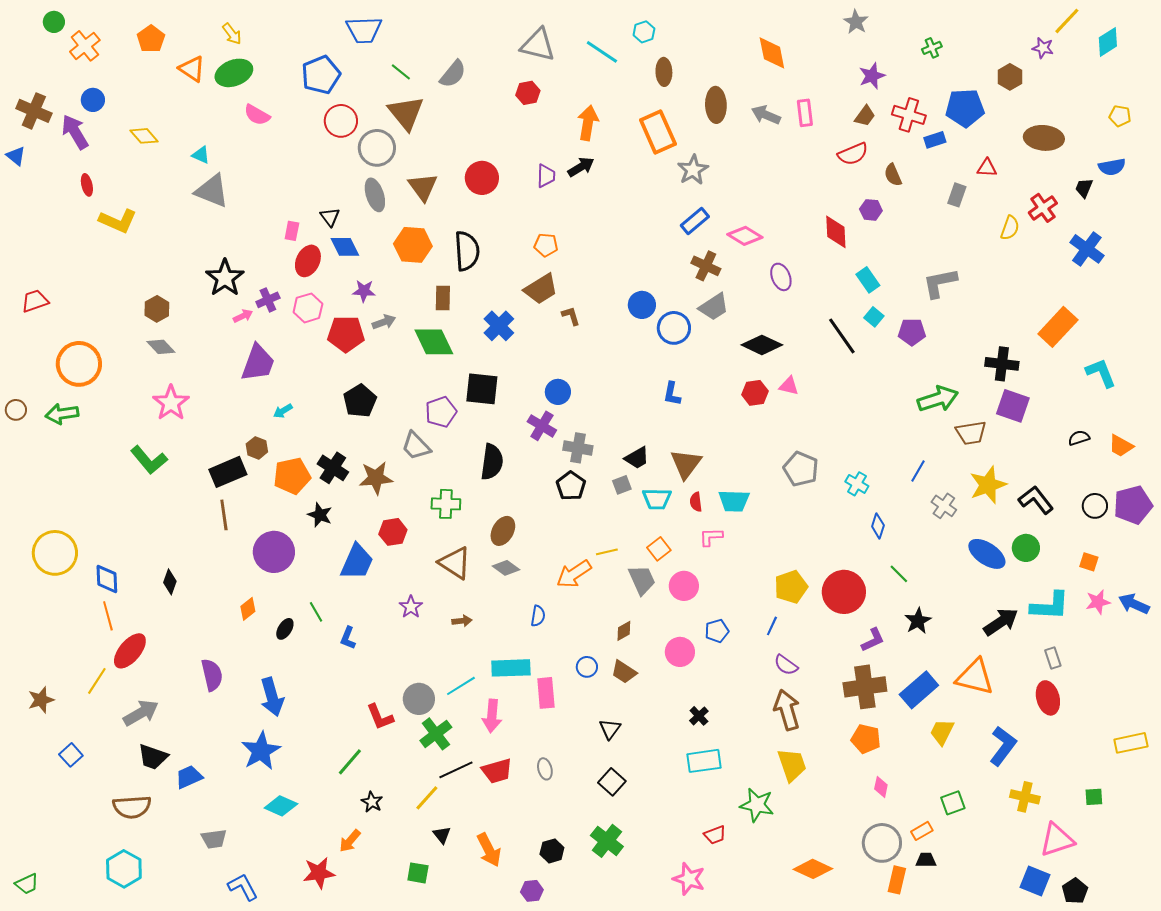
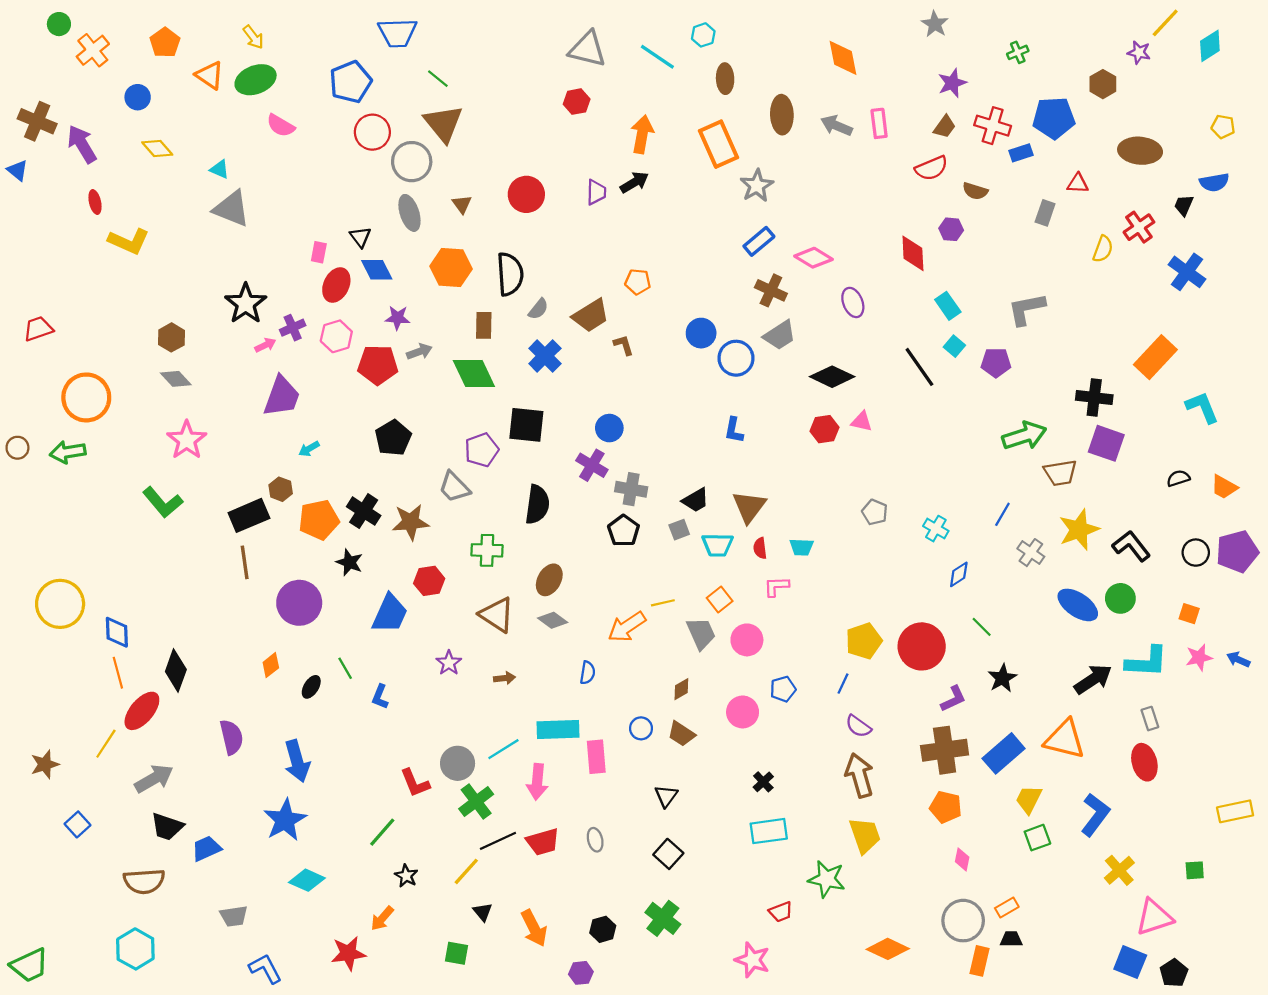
gray semicircle: (453, 74) -> (538, 309), moved, size x0.7
blue circle: (93, 100) -> (138, 97), moved
brown semicircle: (893, 175) -> (975, 191), turned -50
brown triangle: (423, 187) -> (462, 204), size x0.6
orange pentagon: (546, 245) -> (638, 282), moved
gray pentagon: (801, 469) -> (875, 512), size x0.7
cyan trapezoid: (734, 501) -> (802, 547), size x0.7
blue diamond: (878, 526) -> (959, 574), turned 40
black diamond: (170, 582) -> (176, 670), moved, size x1.5
blue arrow: (1134, 604) -> (1238, 660), size x0.7
yellow cross: (1025, 797) -> (1119, 870), turned 36
green square: (953, 803) -> (1037, 838), moved
green trapezoid: (27, 884) -> (29, 965), size x1.5

